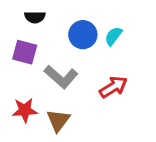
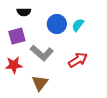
purple square: (25, 52) -> (17, 36), turned -30
red star: (25, 110) -> (14, 65), moved

